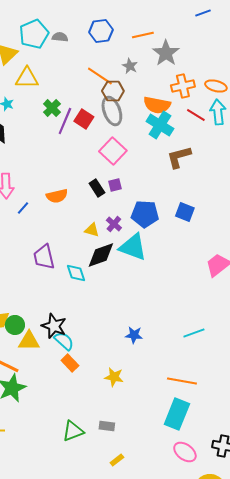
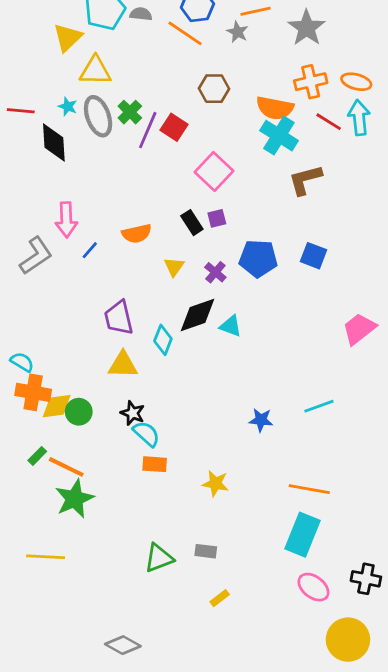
gray star: (166, 53) -> (307, 28), moved
gray star: (130, 66) -> (238, 32), moved
orange line: (100, 76) -> (185, 33), moved
gray ellipse: (112, 111) -> (98, 116), moved
yellow triangle: (92, 230) -> (174, 267), moved, turned 49
cyan triangle: (133, 247) -> (231, 326), moved, size x0.6
cyan diamond: (76, 273) -> (163, 340), turned 40
black star: (54, 326) -> (133, 413), size x0.7
cyan line: (194, 333) -> (319, 406), moved
blue star: (134, 335) -> (261, 420), moved
yellow triangle: (29, 341) -> (123, 365), moved
orange rectangle: (70, 363) -> (155, 464), turned -42

